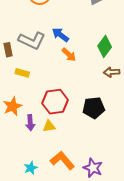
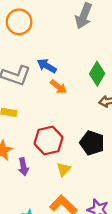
black pentagon: (94, 108) -> (92, 143), turned 30
yellow triangle: (49, 126) -> (64, 169), moved, turned -32

